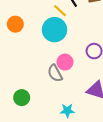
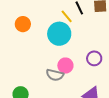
gray semicircle: (55, 73) -> (55, 75), turned -54

